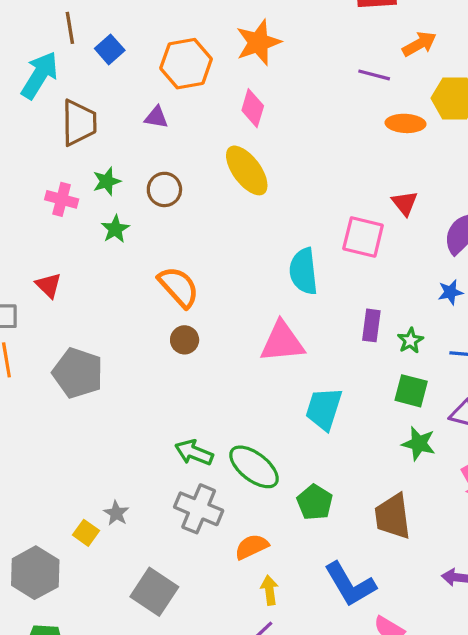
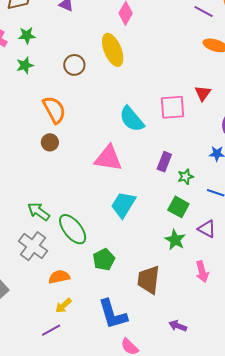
brown circle: (164, 189) -> (74, 65), moved
pink square: (363, 237) -> (173, 107), turned -32
cyan semicircle: (304, 271) -> (132, 119), turned -48
yellow arrow: (269, 590) -> (63, 306), turned -138

